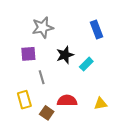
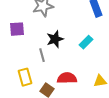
purple square: (28, 54) -> (17, 29), moved
black star: (65, 55) -> (55, 39), moved

